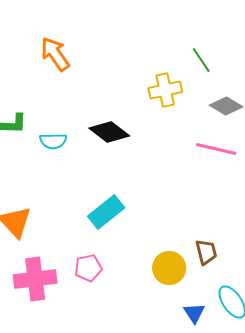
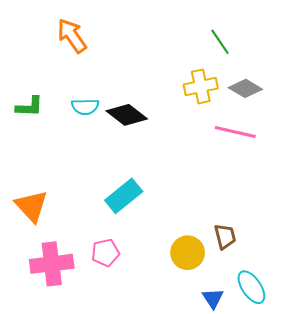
yellow cross: (165, 90) -> (201, 86), moved
cyan semicircle: (53, 141) -> (85, 107), moved

